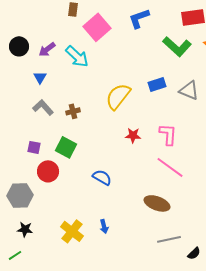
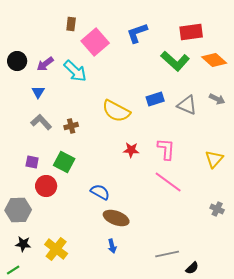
yellow semicircle: (118, 96) -> (116, 111), turned -100
brown ellipse: (157, 203) -> (116, 218), moved
blue arrow: (104, 226) -> (112, 246), moved
yellow cross: (72, 231) -> (56, 249), moved

